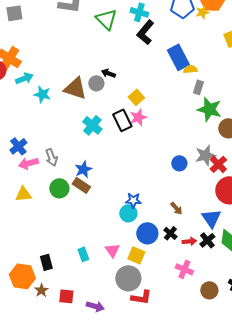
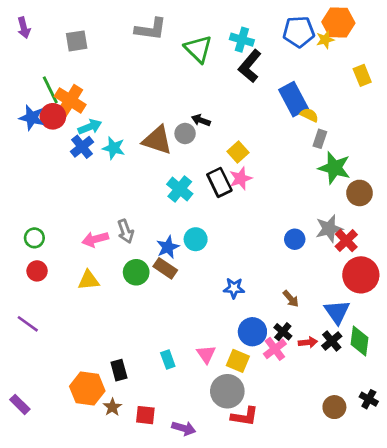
yellow semicircle: (190, 69) -> (309, 115), turned 32
blue cross: (18, 146) -> (82, 147), moved
cyan circle: (128, 213) -> (196, 239), moved
pink cross: (184, 269) -> (275, 349), moved, turned 30

